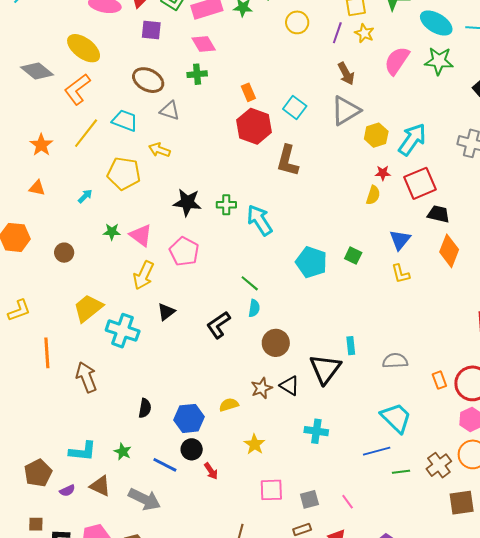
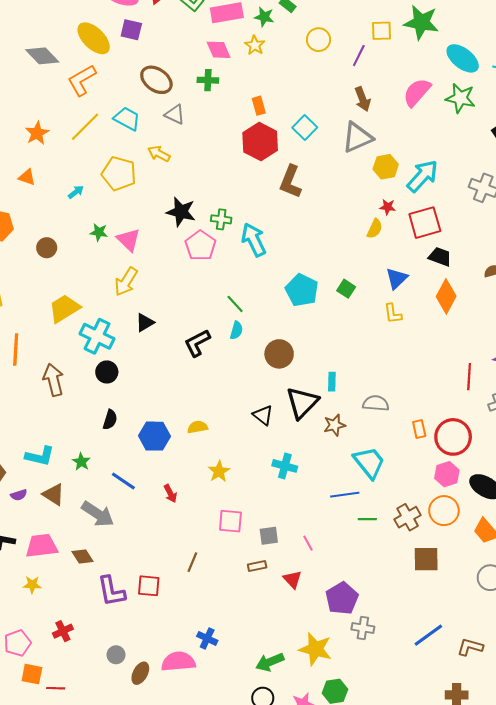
purple square: (151, 30) -> (131, 30), moved
yellow star: (364, 33) -> (255, 45), moved
pink pentagon: (184, 251) -> (200, 245), moved
brown circle: (276, 343) -> (279, 354), moved
brown star: (262, 388) -> (334, 425), moved
black circle: (192, 449) -> (107, 372), moved

